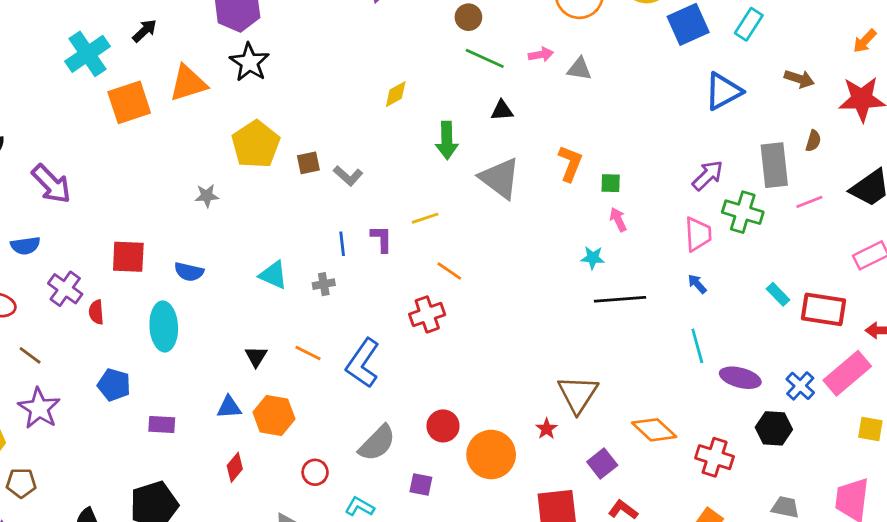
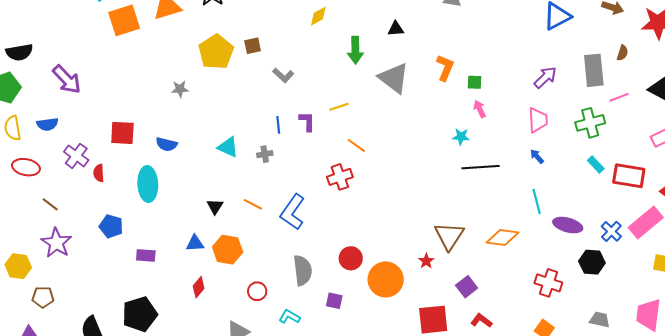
brown square: (308, 163) -> (253, 46), moved
green cross: (743, 212) -> (590, 123), moved, turned -32
orange diamond: (654, 430) -> (503, 238), moved, turned -36
gray semicircle: (377, 443) -> (303, 270), turned -52

